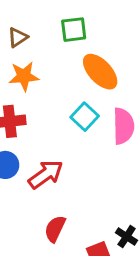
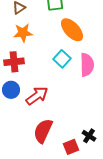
red semicircle: (55, 229) -> (43, 131), size x1.4

